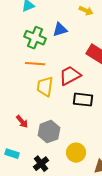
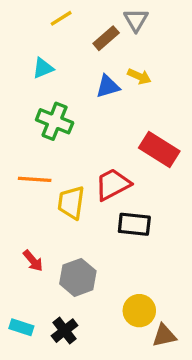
blue triangle: (60, 30) -> (108, 86), moved
orange line: (35, 64) -> (35, 179), moved
yellow circle: (76, 153) -> (139, 311), moved
cyan rectangle: (12, 154) -> (21, 327), moved

